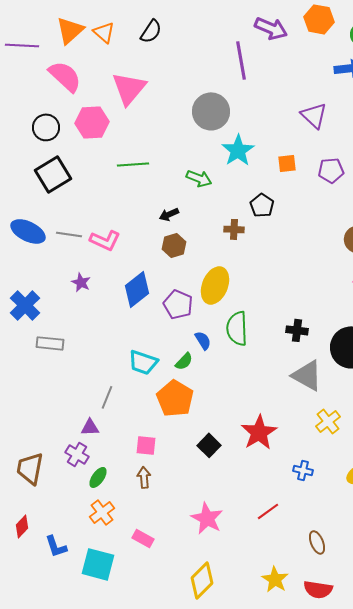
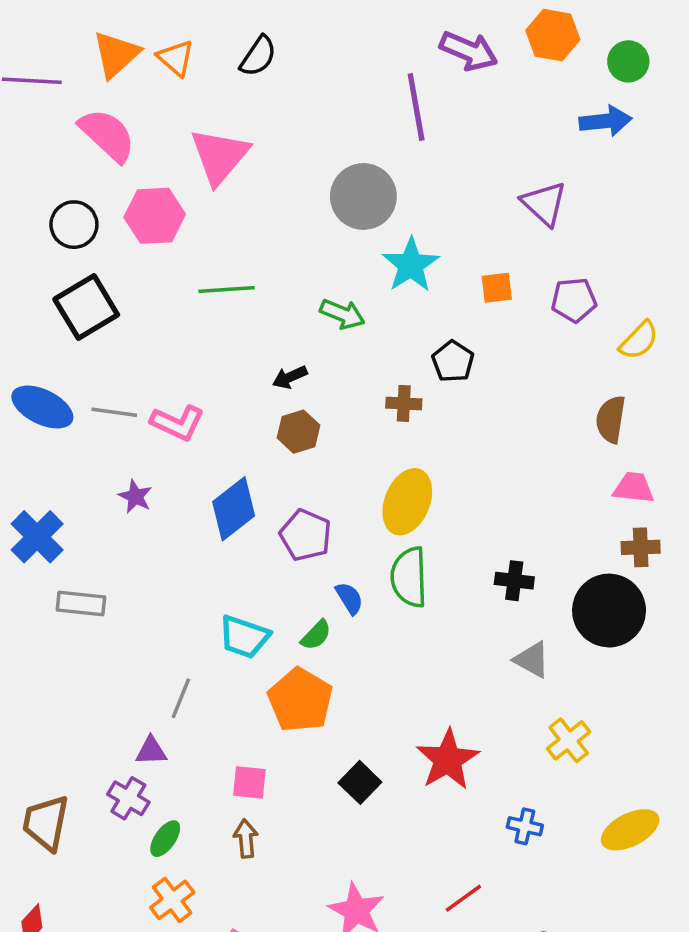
yellow ellipse: (215, 285) -> (407, 502), moved
gray triangle: (307, 375) -> (532, 660), size x0.7

